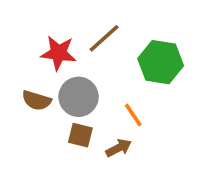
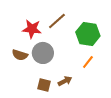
orange line: (133, 115) -> (88, 62), moved, turned 72
brown square: (80, 135) -> (44, 85), moved

